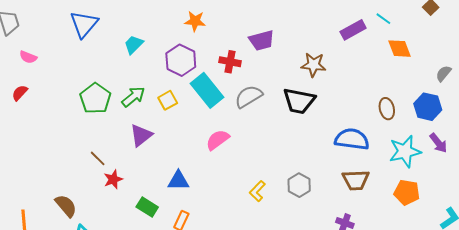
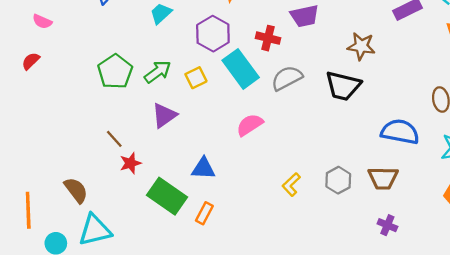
brown trapezoid: (356, 180) -> (383, 178), moved
green rectangle: (147, 207) -> (167, 196), size x1.6

